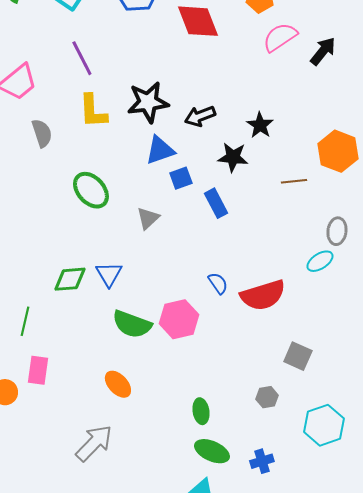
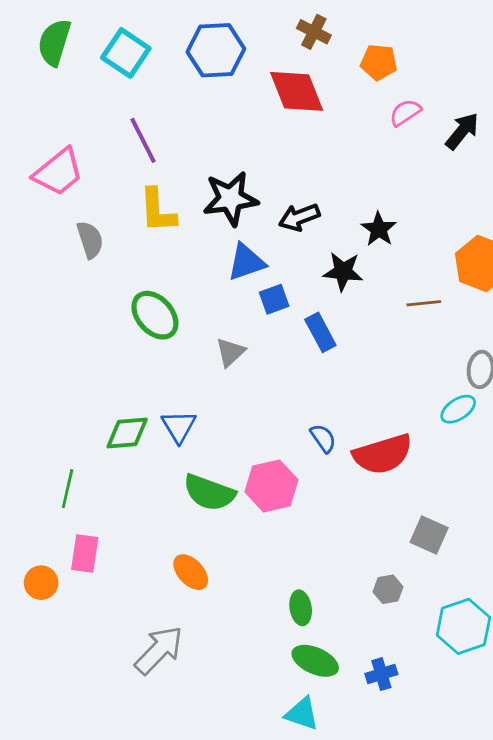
pink semicircle: (280, 37) -> (405, 113), size x0.7

